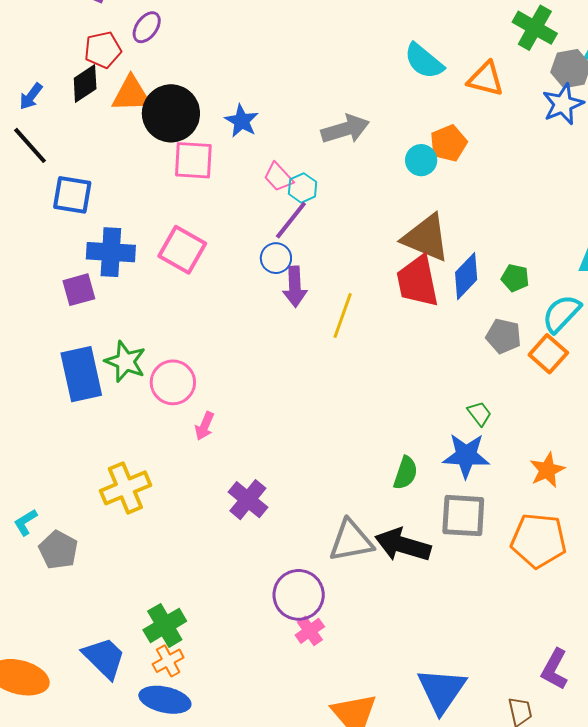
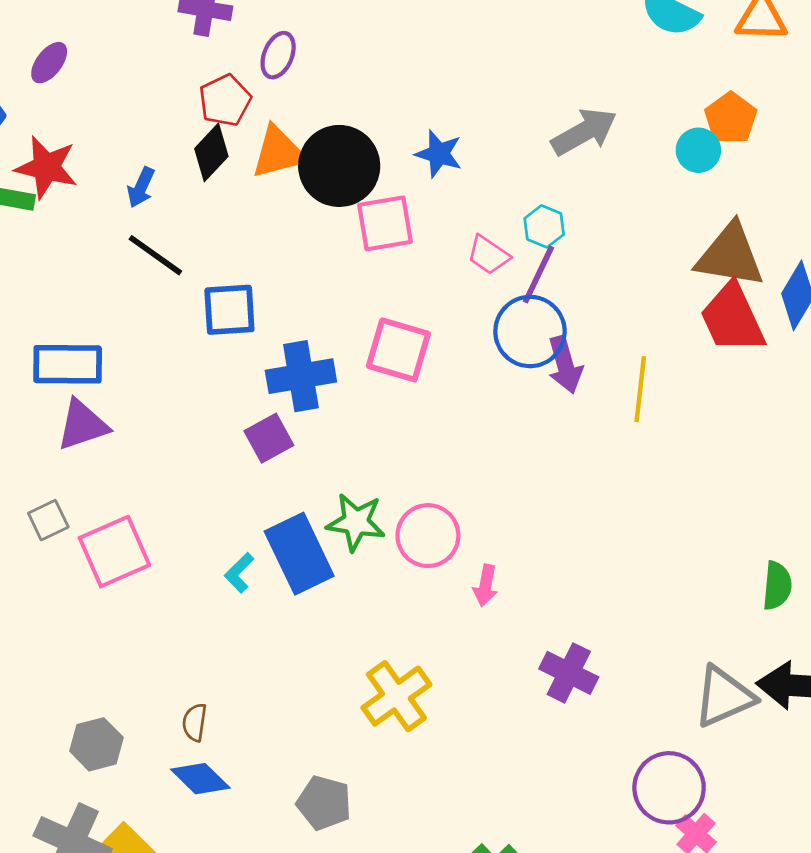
pink trapezoid: (278, 177) -> (488, 255), moved
blue circle: (276, 258) -> (530, 331), size x1.6
cyan L-shape: (25, 522) -> (239, 573), moved

